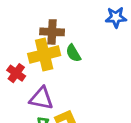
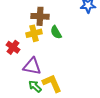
yellow cross: (44, 55) -> (34, 33), size x0.7

